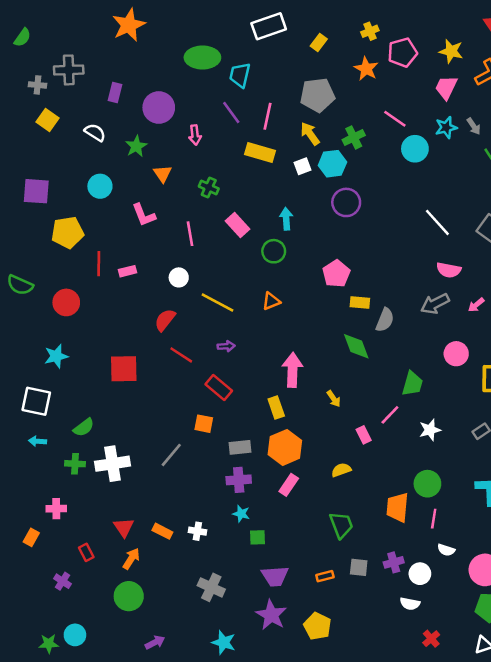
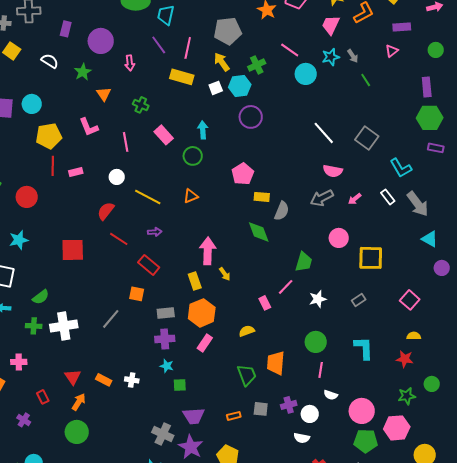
cyan circle: (100, 186) -> (32, 104), moved
yellow pentagon: (67, 232) -> (49, 136), moved
yellow arrow: (334, 399) -> (225, 274), moved
orange trapezoid: (397, 507) -> (276, 363), moved
gray cross: (211, 587) -> (163, 434), moved

